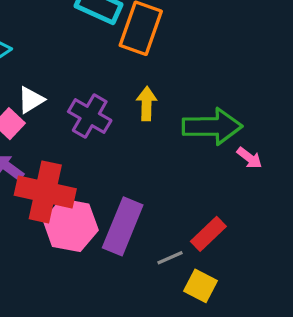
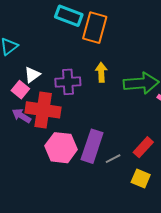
purple cross: (90, 116) -> (68, 82), turned -30
red cross: (45, 192) -> (43, 110), moved
gray line: (170, 258) -> (113, 159), moved

